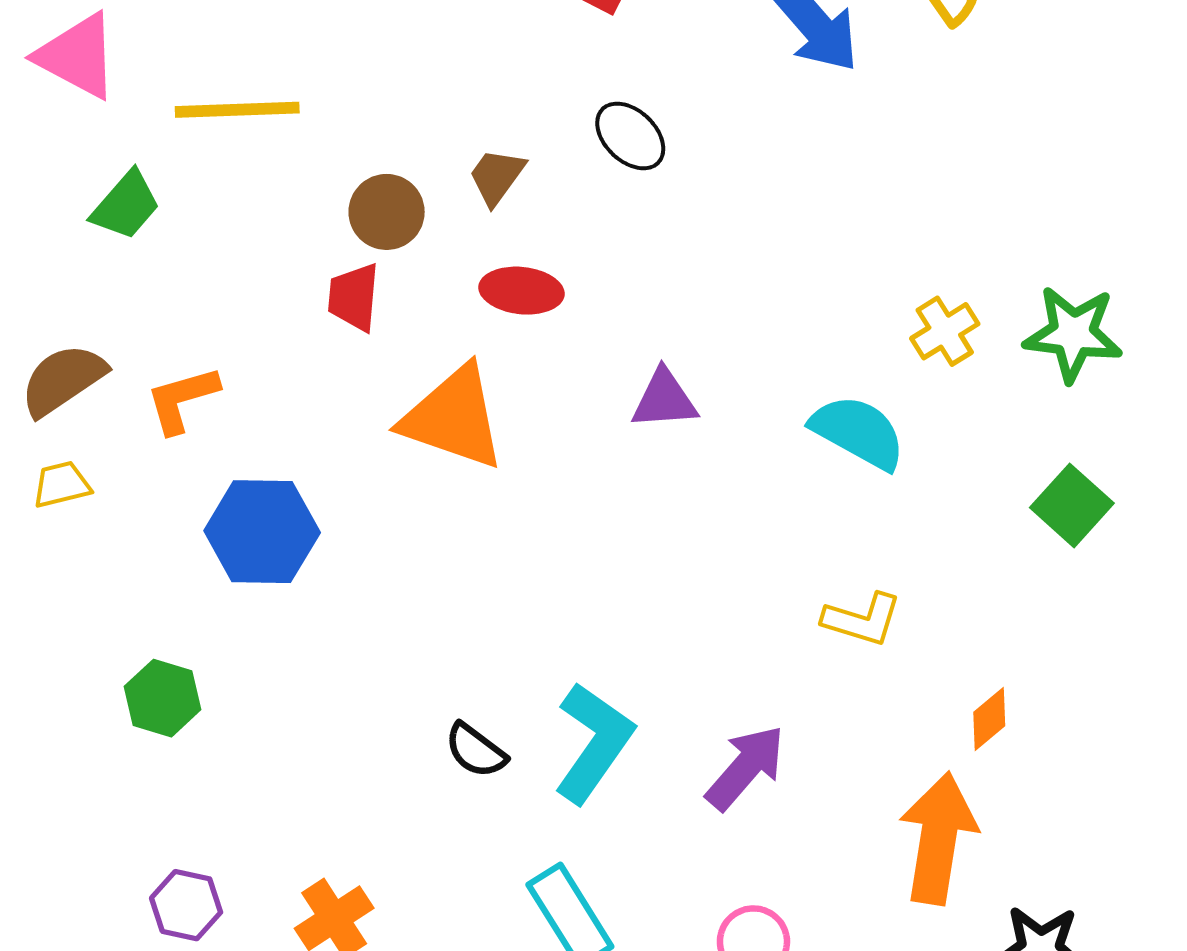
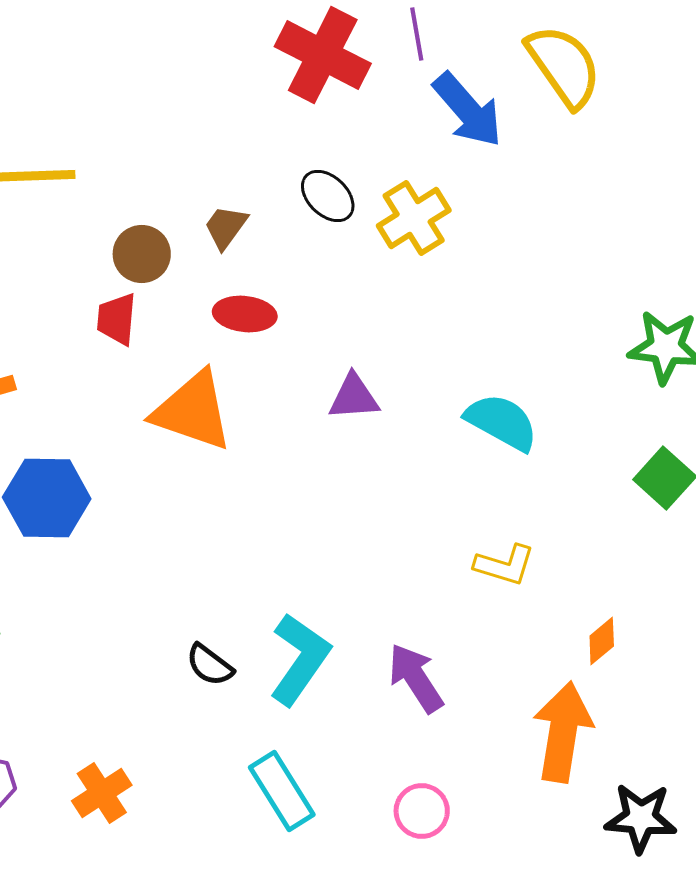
yellow cross: (945, 331) -> (414, 218), moved, size x1.4
purple arrow: (746, 768) -> (416, 678), turned -74

